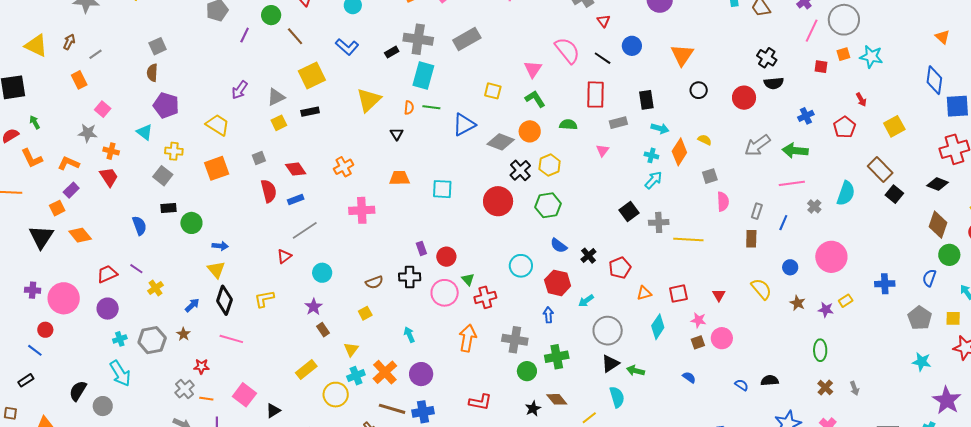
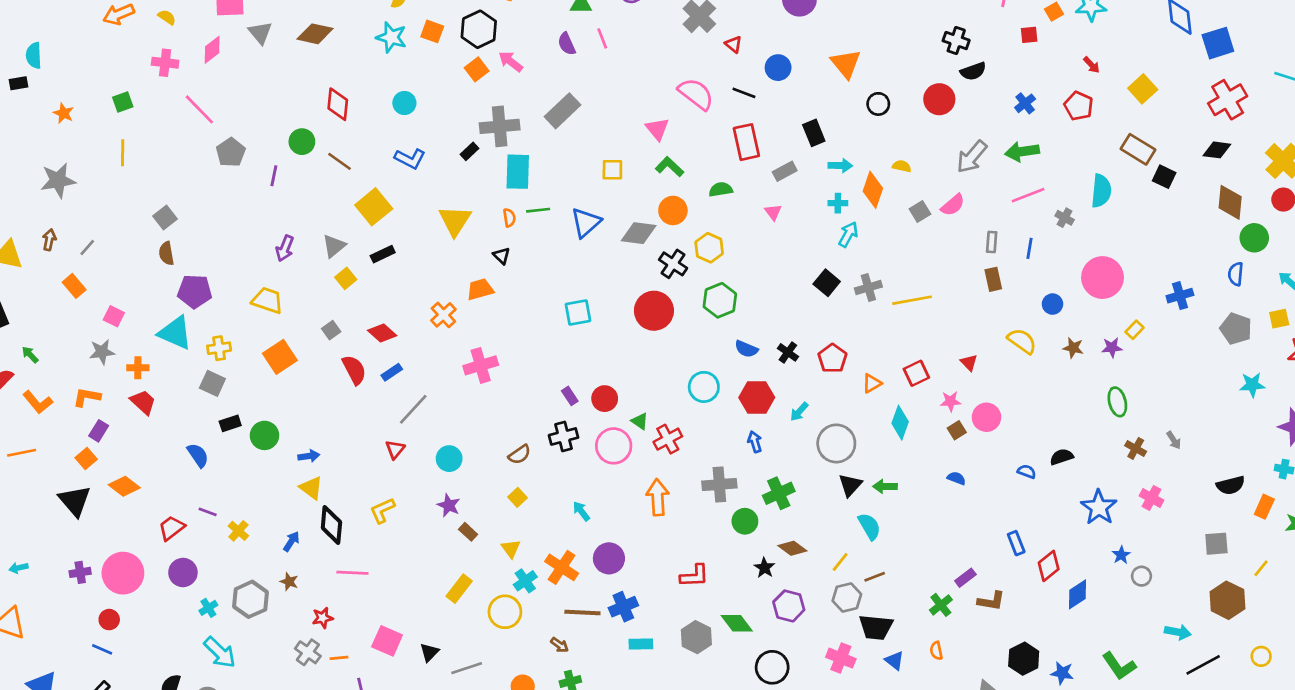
cyan triangle: (145, 132) -> (175, 333), size x1.6
orange trapezoid: (399, 178) -> (480, 289), moved
pink semicircle: (723, 202) -> (953, 205), moved, turned 66

